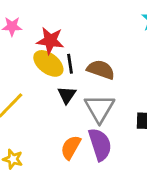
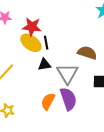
brown semicircle: (101, 70) -> (87, 53), moved
black triangle: (67, 95) -> (44, 65), turned 48

